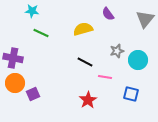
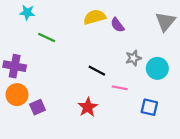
cyan star: (32, 11) -> (27, 12), moved
purple semicircle: (108, 14) -> (117, 25), moved
yellow semicircle: (83, 29) -> (95, 17), moved
red star: (88, 100) -> (88, 107), moved

